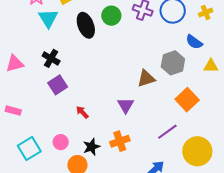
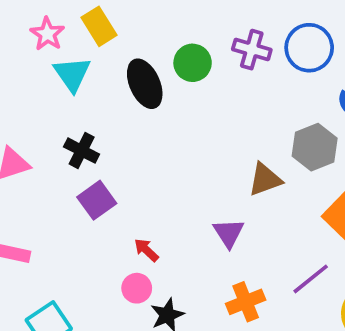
orange cross: (120, 141) -> (246, 302), moved
pink circle: (61, 142) -> (137, 288), moved

